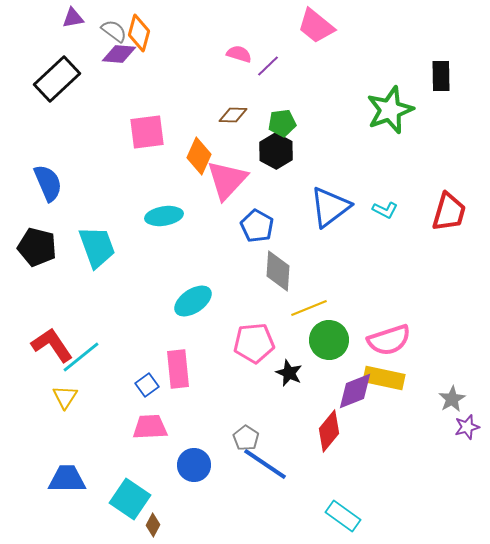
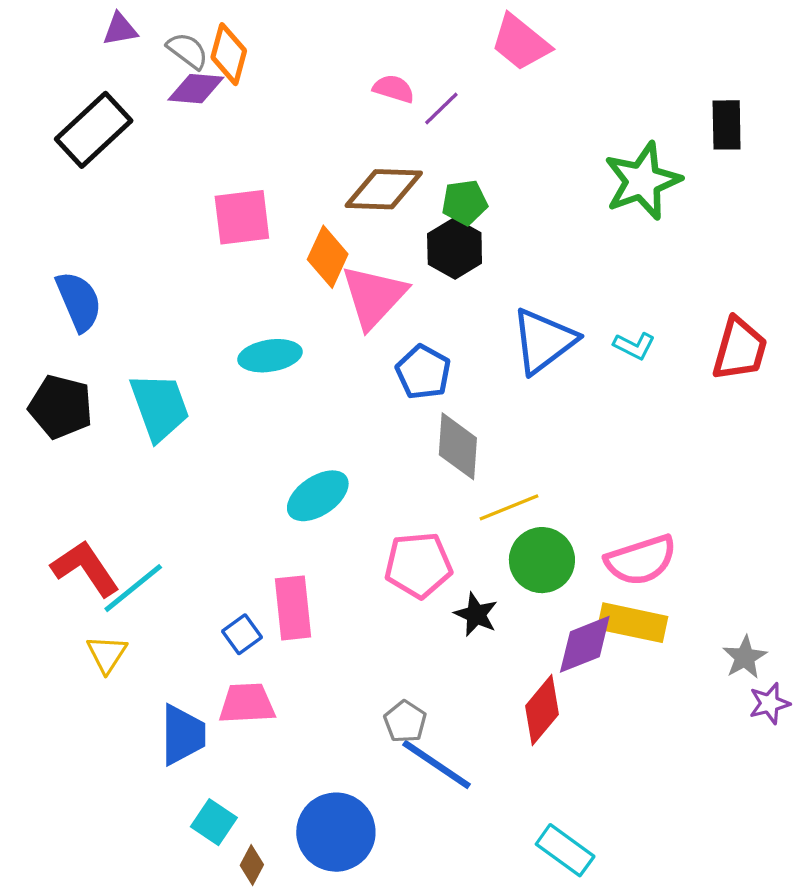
brown diamond: (233, 115) -> (384, 189), size x1.6
blue circle: (194, 465) -> (336, 832), moved, size x1.4
blue trapezoid: (67, 479) -> (183, 735), moved, turned 90
cyan square: (130, 499) -> (214, 822), size x0.7

